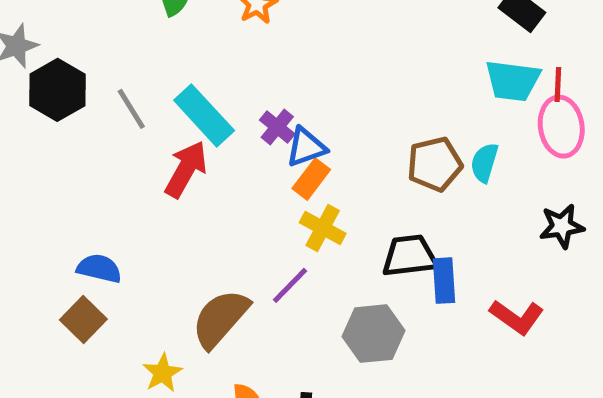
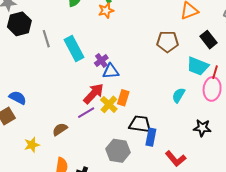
brown pentagon: (435, 164) -> (168, 42), moved
red arrow: (186, 169) -> (94, 94), moved
orange rectangle: (311, 179) -> (123, 98), moved, turned -35
purple line: (290, 285) -> (86, 113), moved
brown semicircle: (220, 318) -> (60, 129), size x0.6

